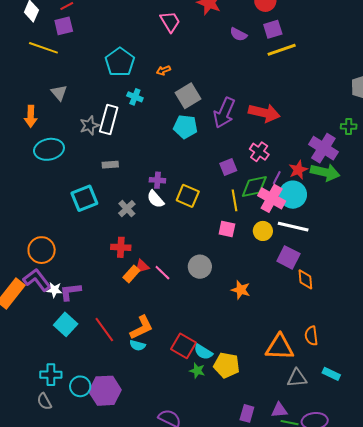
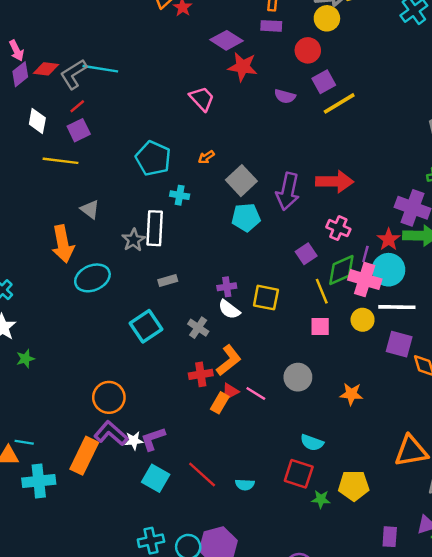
orange arrow: (31, 116) -> (63, 244), size x1.4
orange L-shape: (141, 328) -> (229, 360), moved
cyan semicircle: (203, 352) -> (312, 443), moved

